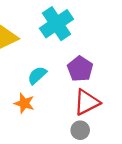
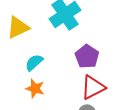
cyan semicircle: (37, 75) -> (34, 62), moved

